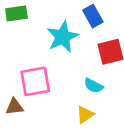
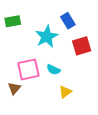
cyan semicircle: (94, 86) -> (53, 70), moved
brown triangle: (14, 107) -> (14, 88), turned -40

